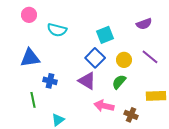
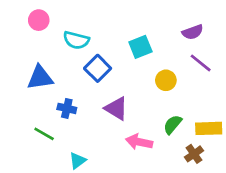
purple line: (150, 57) -> (201, 63), moved
blue square: (95, 58) -> (98, 68), moved
green semicircle: (119, 82) -> (173, 124), moved
green line: (33, 100) -> (44, 134), turned -49
brown cross: (131, 115) -> (194, 154), moved, turned 32

